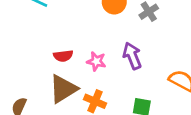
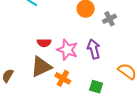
pink star: (96, 61) -> (67, 50), size x1.5

